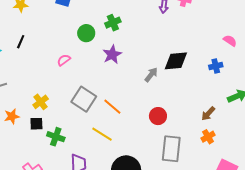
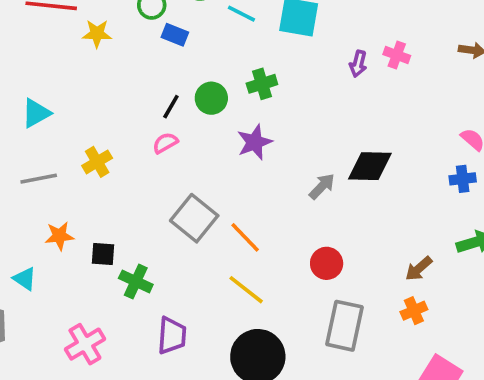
black line: (21, 42) -> (171, 107), moved
blue cross: (216, 66) -> (463, 179), moved
yellow cross: (41, 102) -> (97, 162), moved
yellow line: (102, 134) -> (246, 290), moved

